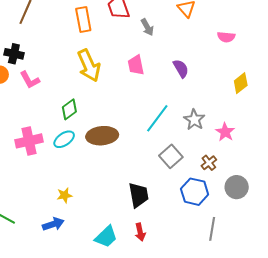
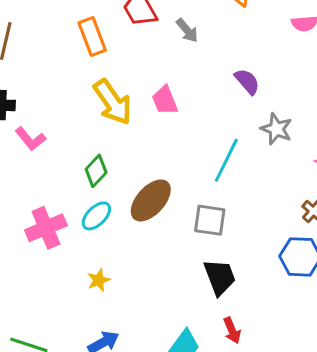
pink trapezoid: (136, 65) -> (165, 100), moved
gray star: (194, 120) -> (276, 129), moved
brown ellipse: (102, 136) -> (151, 200), turned -32
gray square: (171, 156) -> (210, 220), moved, turned -30
yellow star: (65, 195) -> (99, 280), moved

